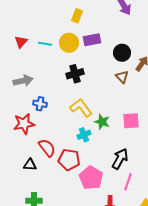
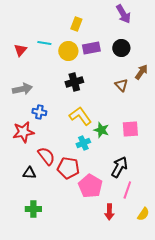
cyan line: (45, 44) -> (44, 43), moved
black circle: (122, 53) -> (121, 48), moved

